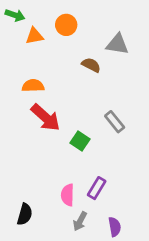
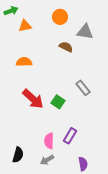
green arrow: (15, 15) -> (11, 11), turned -40
orange circle: (66, 25) -> (60, 17), moved
red arrow: (45, 118) -> (33, 99), moved
gray arrow: (80, 221) -> (47, 160), moved, turned 32

